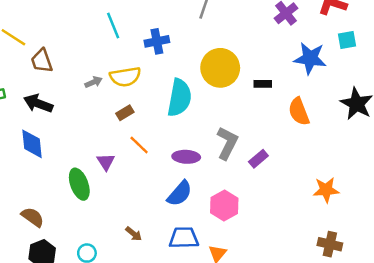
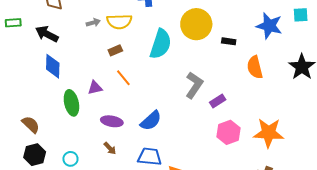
blue diamond: (32, 144) -> (53, 66), moved
purple ellipse: (186, 157) -> (112, 121), moved
purple triangle: (106, 162) -> (95, 88), turned 42
orange star: (326, 190) -> (269, 133), size x1.4
pink hexagon: (224, 206) -> (229, 132), moved

